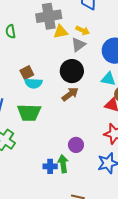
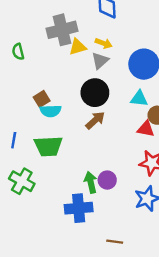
green arrow: (63, 164) -> (91, 182), moved
blue cross: (50, 166) -> (79, 208), size x1.6

